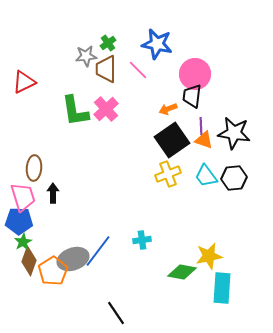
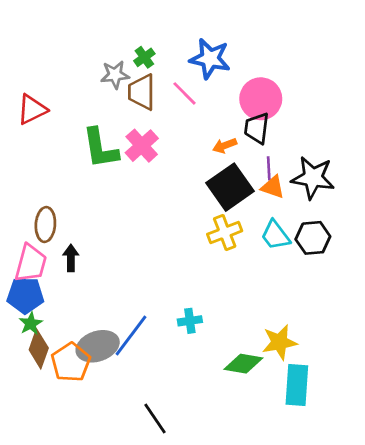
pink trapezoid: (23, 197) -> (31, 263), turned 32

